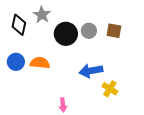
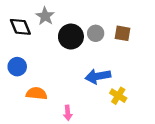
black diamond: (19, 25) -> (20, 27), turned -35
orange semicircle: (40, 63) -> (37, 93), moved

